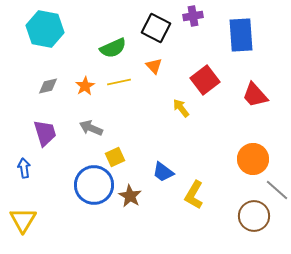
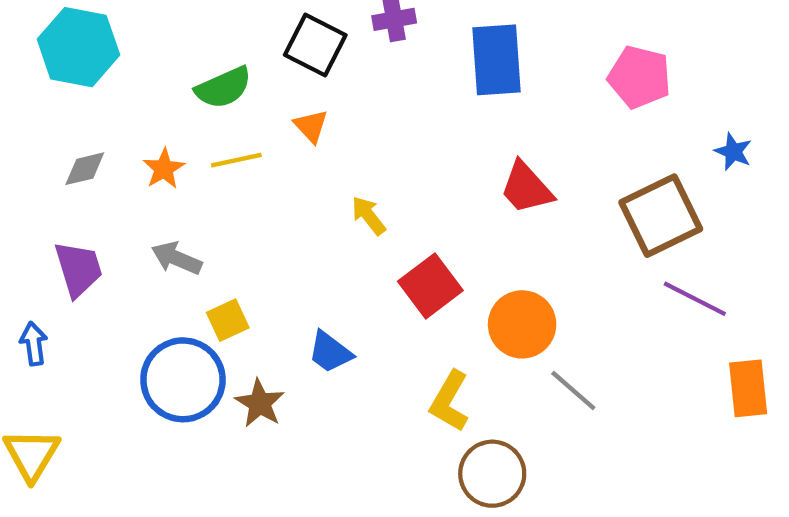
red square: (205, 80) -> (430, 286), moved
yellow L-shape: (194, 195) -> (450, 401), moved
brown circle: (254, 216) -> (492, 474), moved

